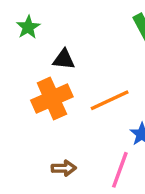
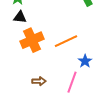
black triangle: (64, 59) -> (20, 17), moved

